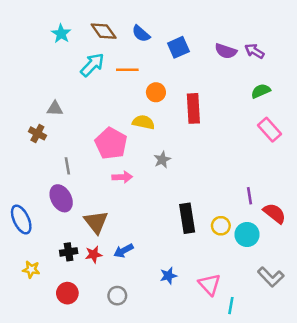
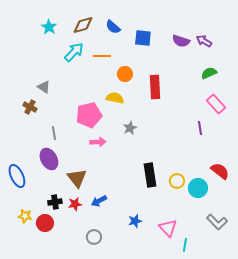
brown diamond: (104, 31) -> (83, 25), turned -70
blue square: (178, 47) -> (143, 38), turned 30
gray triangle: (55, 108) -> (44, 87), turned 32
pink pentagon: (111, 143) -> (89, 115), turned 30
purple line: (250, 196) -> (200, 128), moved
red circle: (67, 293) -> (45, 223), moved

